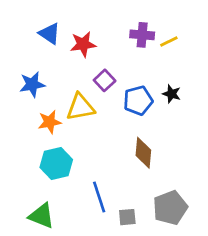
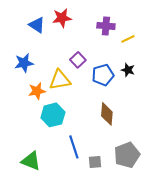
yellow line: (169, 42) -> (128, 39), moved
red star: (83, 44) -> (62, 18), moved
cyan hexagon: (56, 163) -> (53, 115), moved

